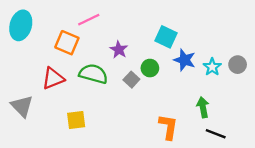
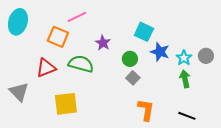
gray square: (131, 80) -> (133, 78), moved
green arrow: (203, 107) -> (185, 79), moved
yellow square: (76, 120) -> (66, 104), size x1.4

